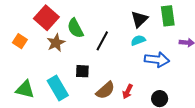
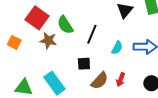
cyan semicircle: (138, 40) -> (117, 48), moved, turned 144
brown star: (56, 43) -> (48, 41), turned -30
black square: (82, 71) -> (84, 64), moved

